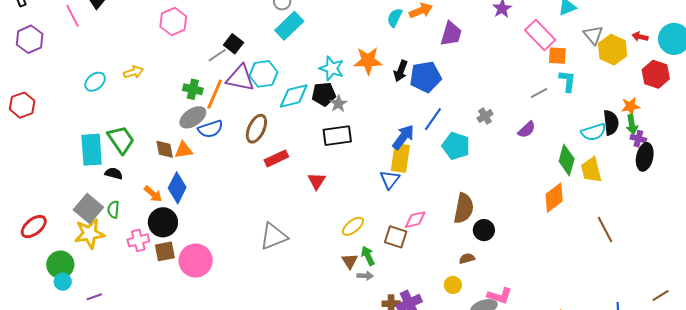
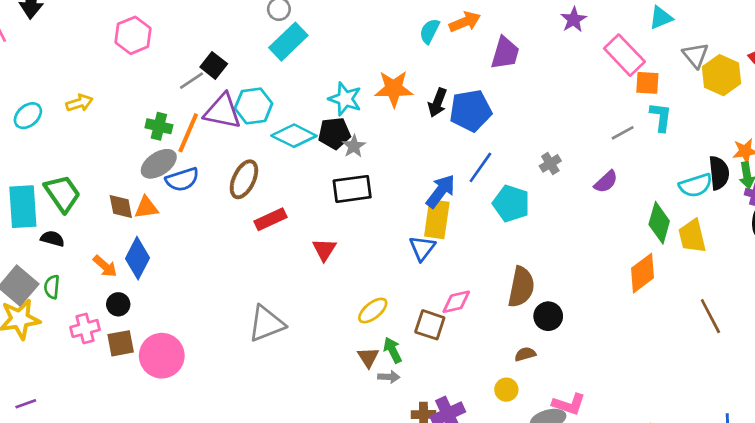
cyan diamond: (294, 96) -> (294, 136), turned 40
black circle: (163, 222) -> (118, 304), size x0.6

